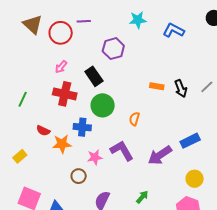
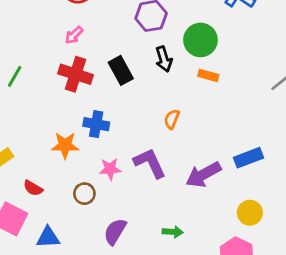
black rectangle: (94, 76) -> (121, 70), moved
black arrow: (181, 89) -> (164, 59), moved
green circle: (103, 105) -> (200, 40), moved
red semicircle: (43, 131) -> (33, 188), moved
green arrow: (142, 197) -> (173, 232), turned 48

